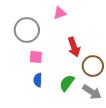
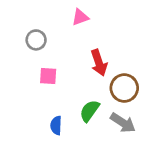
gray circle: (27, 30) -> (36, 40), size x0.6
blue semicircle: (38, 80) -> (56, 125), moved

